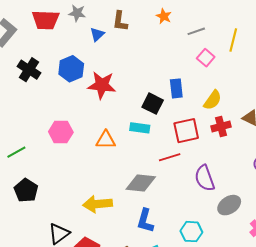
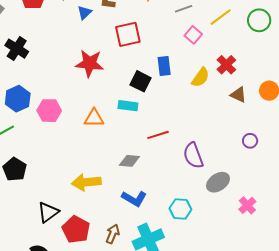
yellow line: (233, 40) -> (221, 17), turned 40
blue hexagon: (71, 69) -> (18, 99), moved
red cross: (221, 126) -> (226, 65), moved, turned -30
red square: (186, 131) -> (128, 34), moved
gray diamond: (141, 183) -> (129, 161), size x0.7
blue L-shape: (145, 221) -> (134, 199), turned -75

